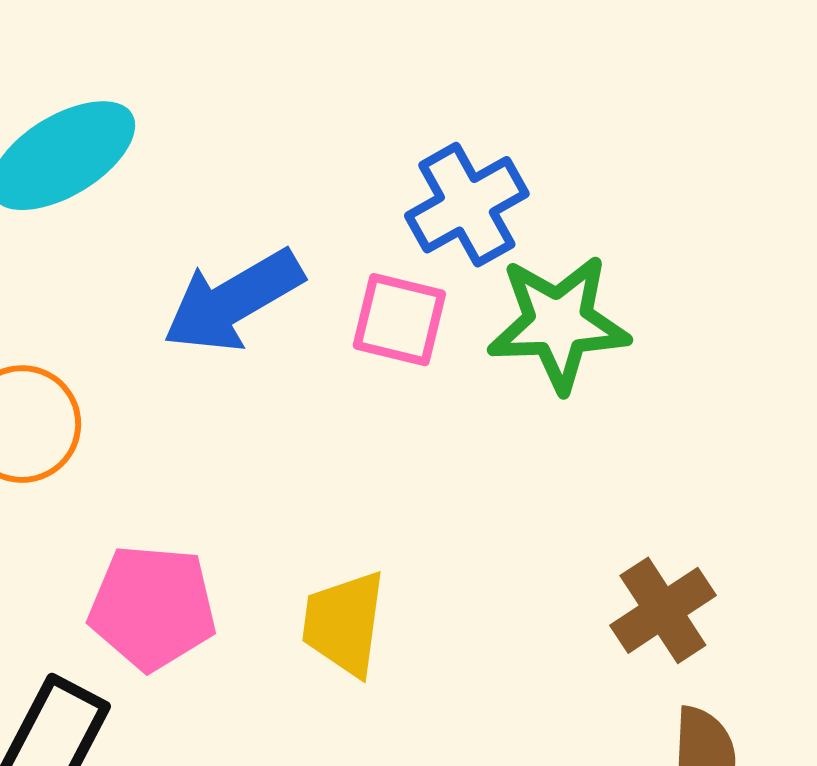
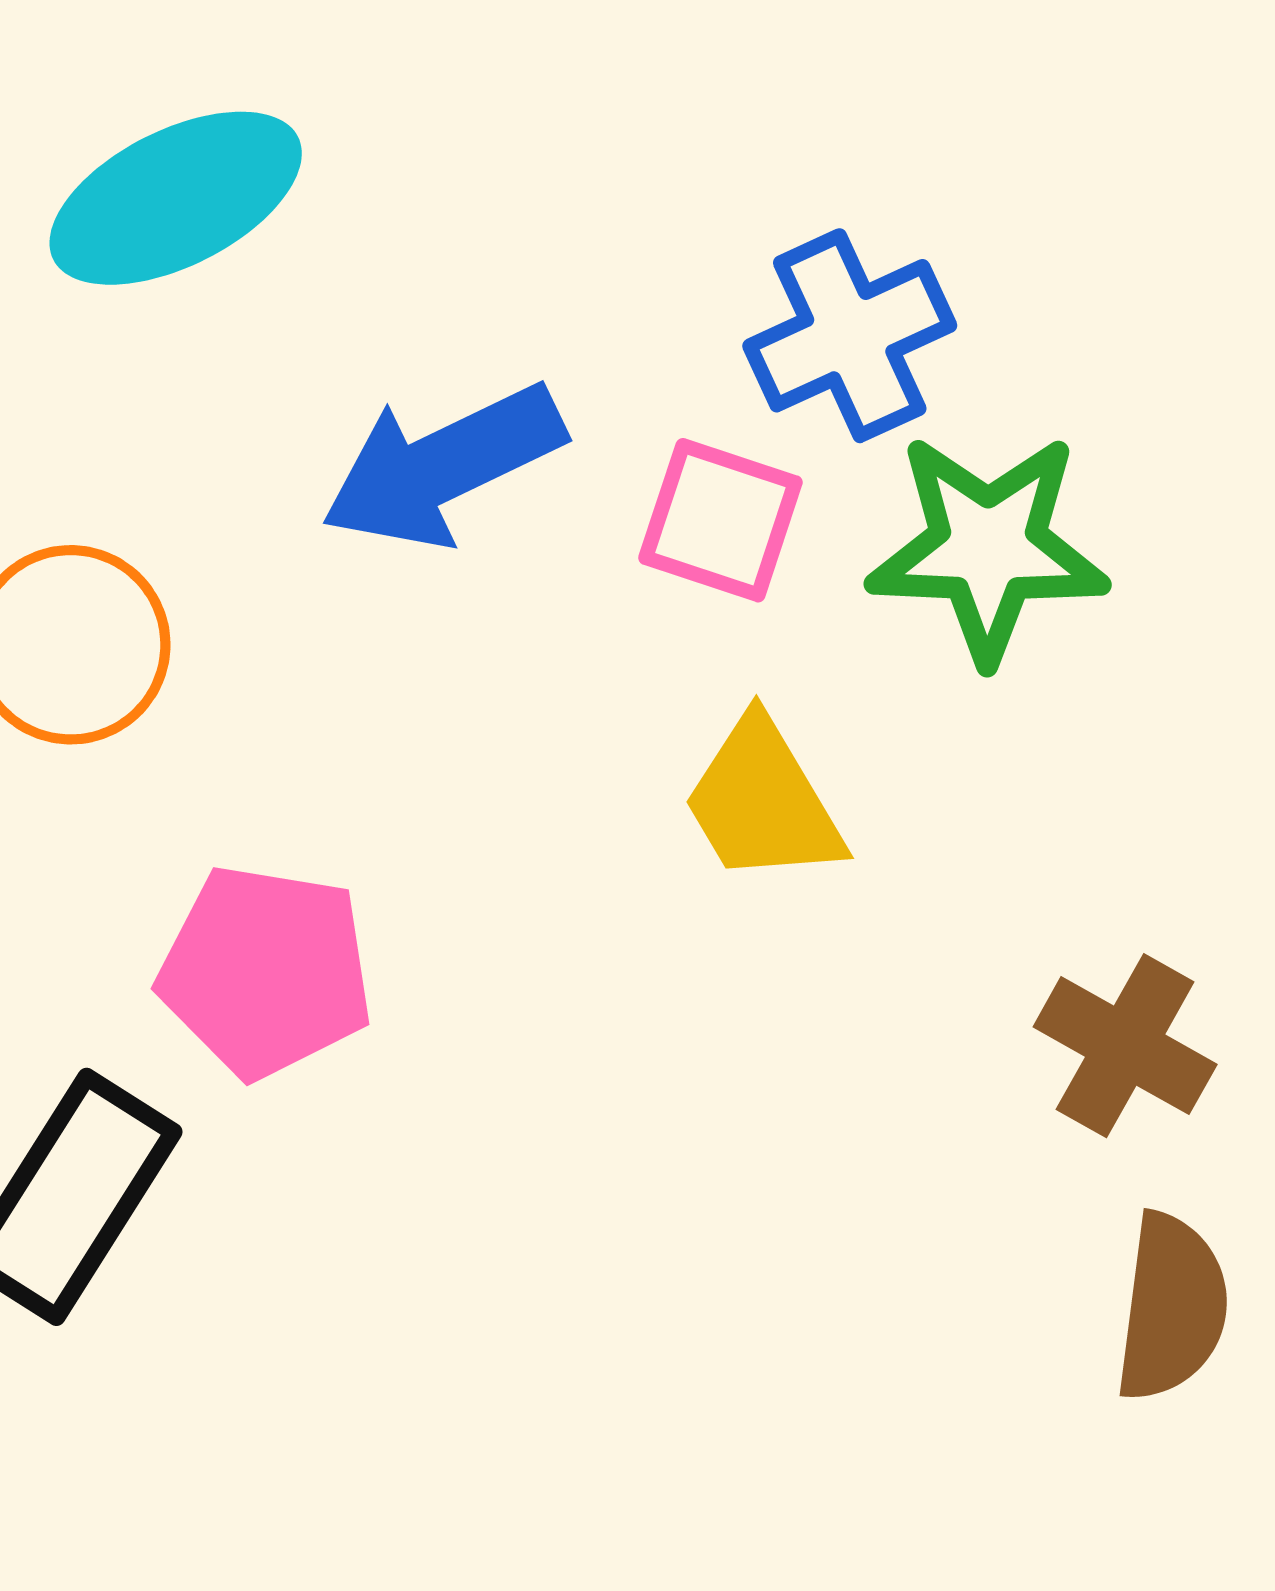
brown cross: (663, 610) -> (1125, 1046), turned -32
yellow trapezoid: (344, 623) -> (763, 802), moved, turned -43

